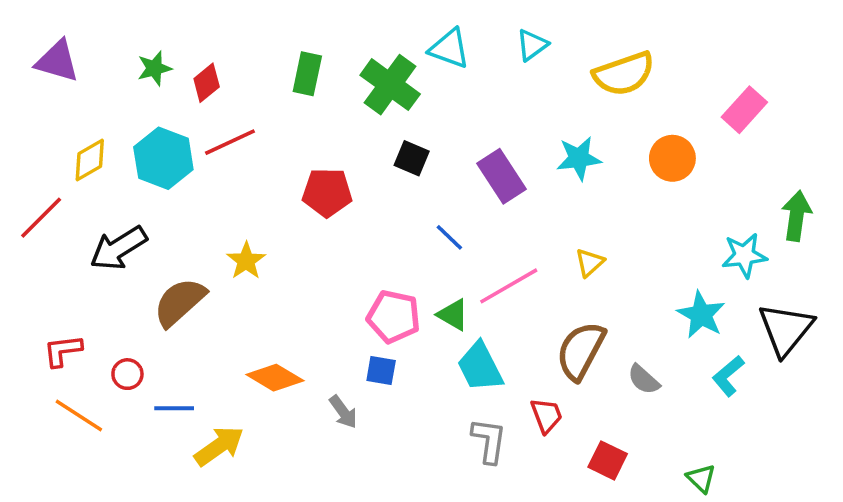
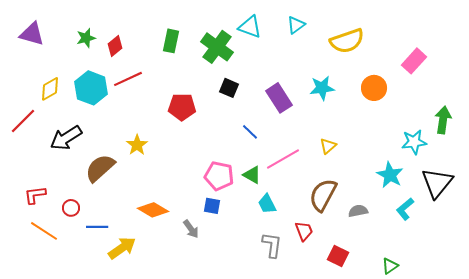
cyan trapezoid: (480, 367) -> (267, 204), size x0.7
gray semicircle: (644, 379) -> (358, 211), turned 126
green triangle: (701, 478) -> (390, 266), turned 42

